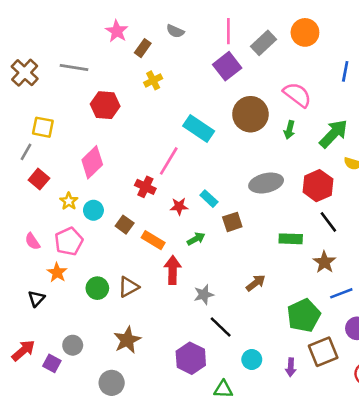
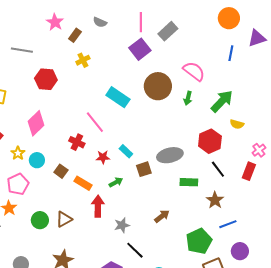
orange circle: (305, 32) -> (229, 18), moved
pink line: (169, 161) -> (95, 122), turned -70
gray ellipse: (266, 183) -> (170, 155), moved

